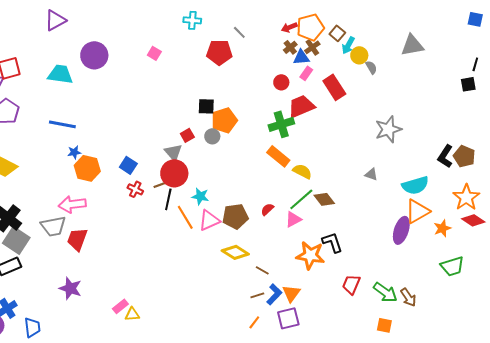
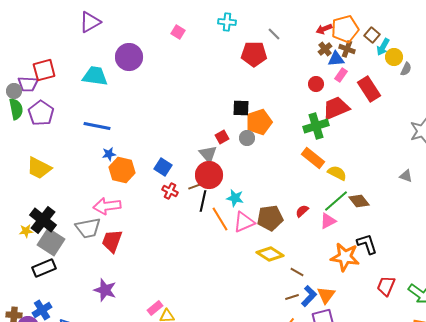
brown cross: (312, 47) -> (347, 49), turned -35
pink square: (154, 53) -> (178, 32), moved
gray semicircle: (371, 67) -> (406, 69), turned 56

